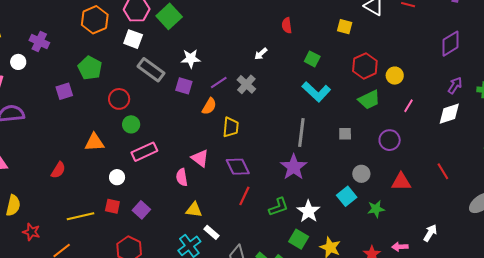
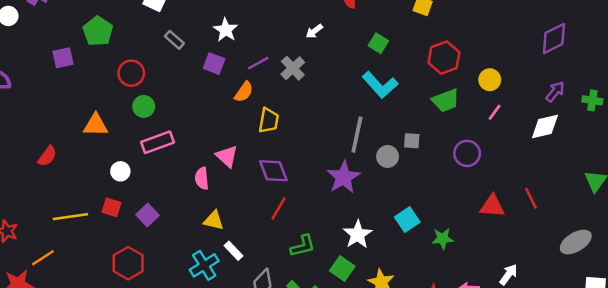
white star: (191, 59) -> (226, 30), turned 30
gray rectangle: (151, 70) -> (174, 40), size x0.6
yellow circle: (395, 76) -> (490, 80), moved
gray circle: (361, 174) -> (388, 156), moved
red triangle: (401, 182) -> (492, 206), moved
green L-shape: (278, 207) -> (303, 246), moved

